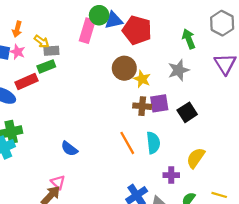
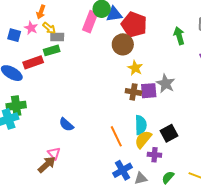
orange arrow: (17, 29) -> (41, 12), moved
pink star: (17, 52) -> (31, 28), moved
brown circle: (124, 68) -> (123, 44), moved
gray star: (179, 70) -> (166, 84), moved, turned -30
black square: (187, 112) -> (169, 133), moved
orange line: (127, 143) -> (116, 136), moved
yellow semicircle: (196, 158) -> (143, 139), moved

